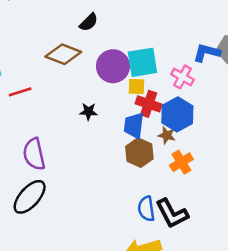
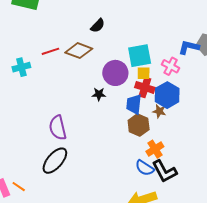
purple circle: (113, 66) -> (115, 73), moved
yellow square: (137, 86) -> (144, 73), moved
red line: (20, 92) -> (50, 51), moved
orange cross: (181, 162) -> (155, 149), moved
blue semicircle: (146, 209) -> (145, 168), turned -48

